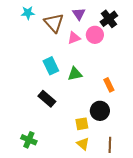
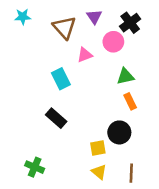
cyan star: (28, 13) -> (23, 17), moved
pink triangle: (74, 38) -> (85, 55), moved
green triangle: (75, 74) -> (125, 76), moved

